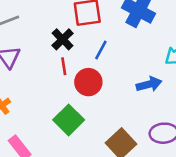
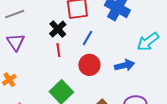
red circle: (88, 82) -> (89, 65), moved

